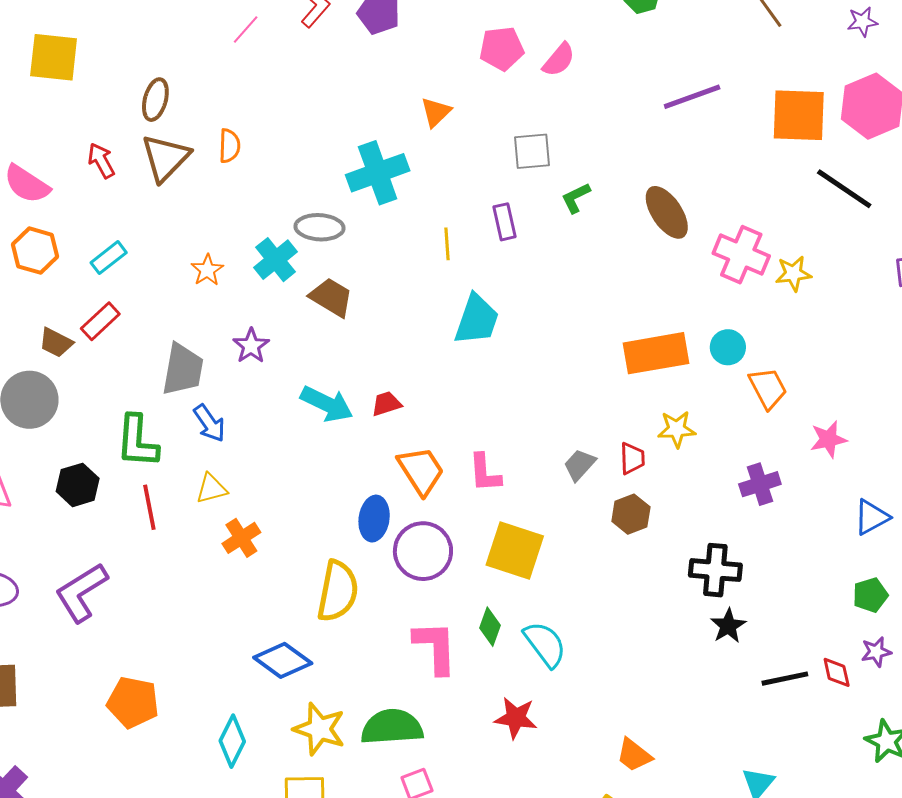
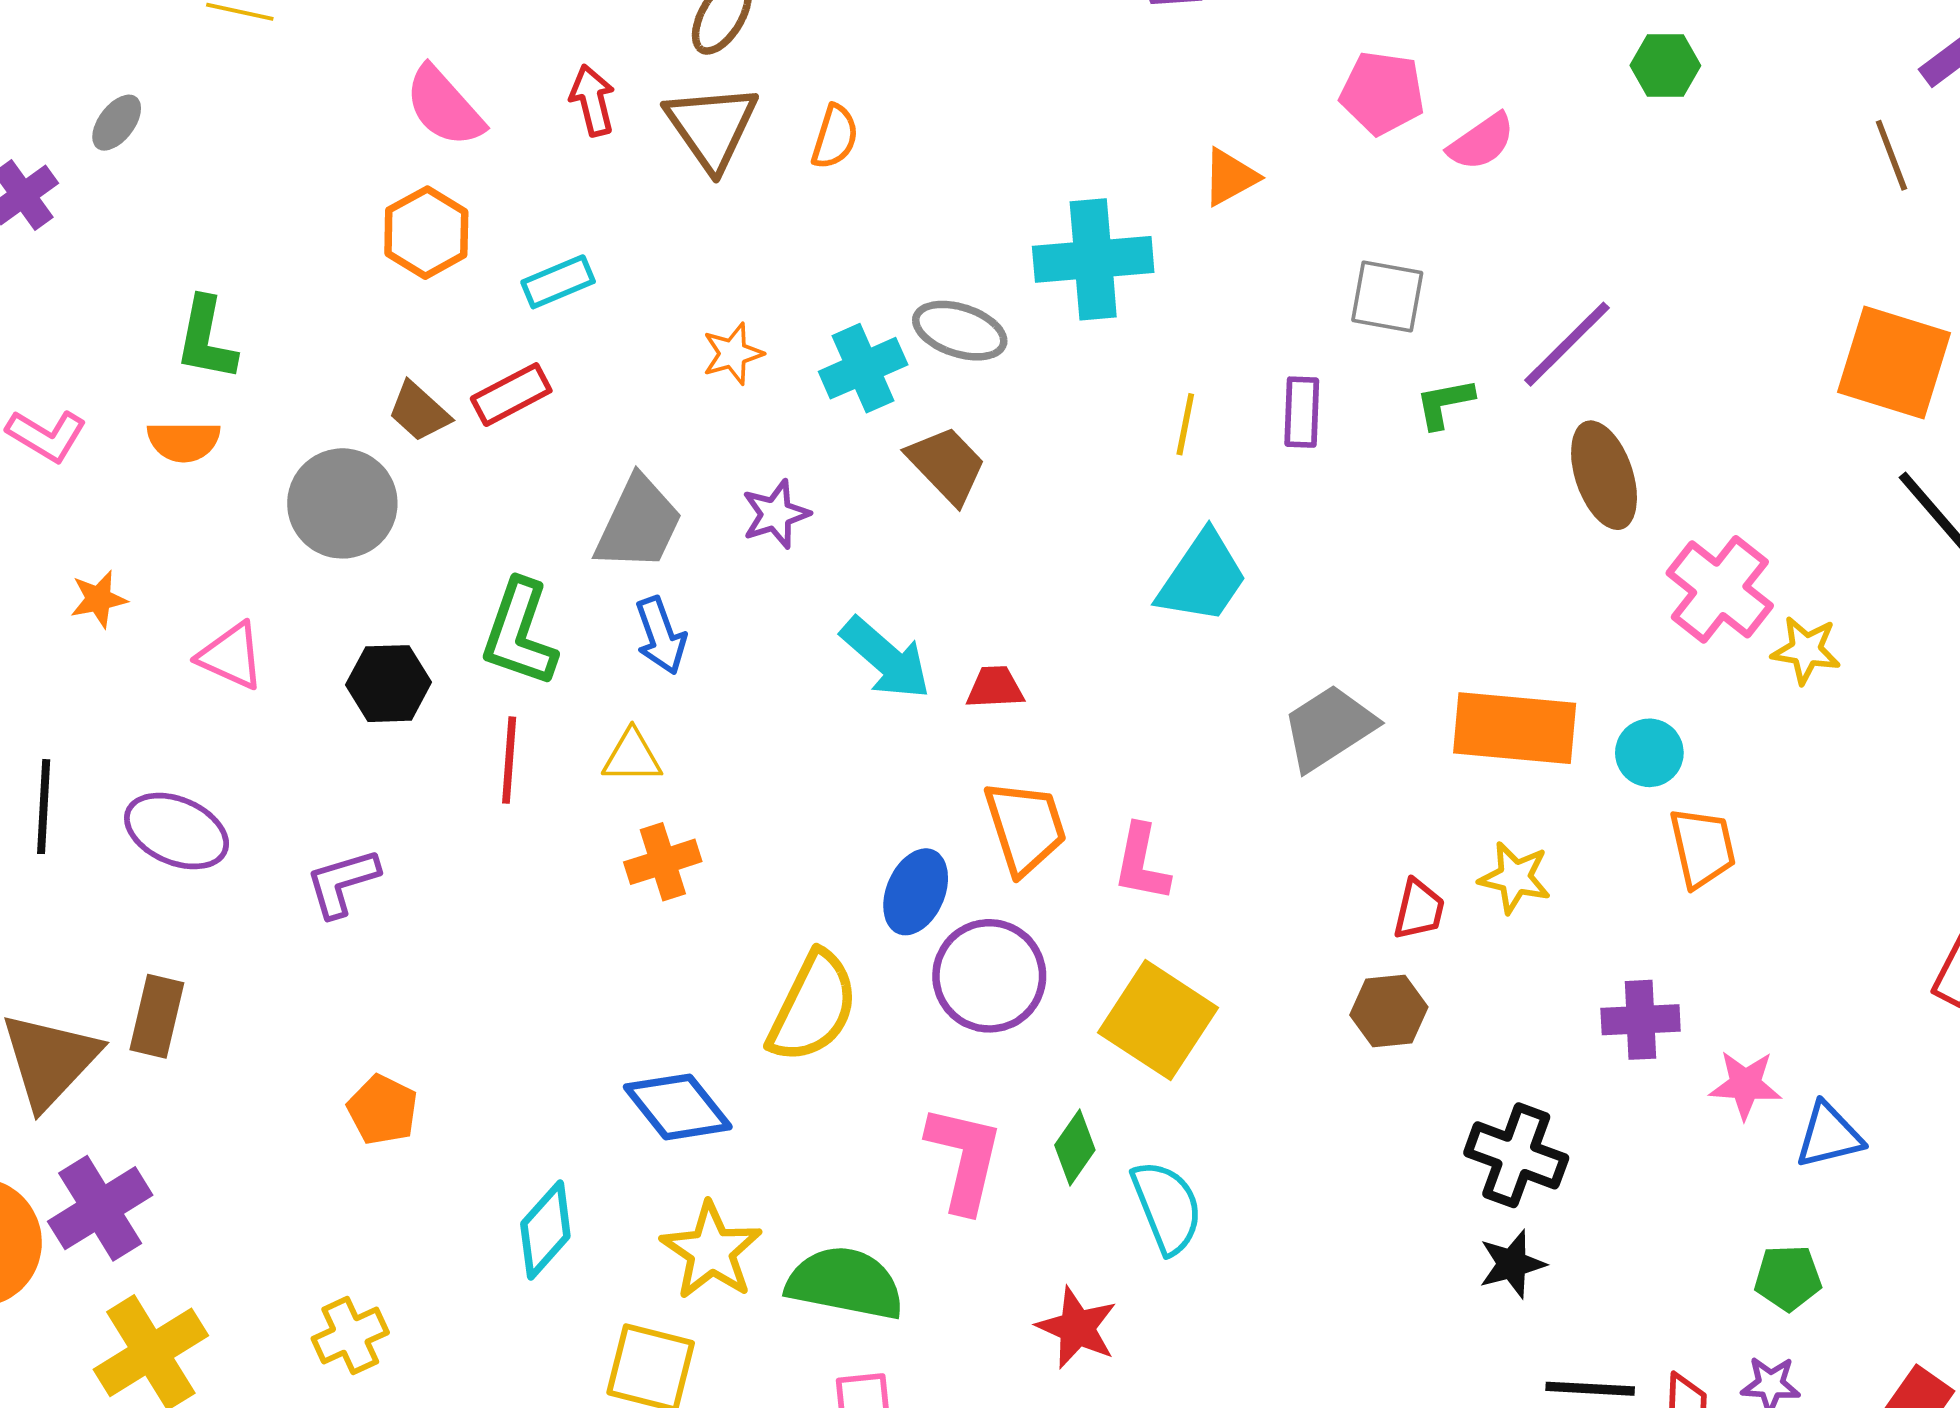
purple line: (692, 97) -> (1567, 344), moved, turned -40
brown triangle: (165, 158) -> (712, 127), turned -34
pink star: (828, 439) -> (1745, 1085), moved
gray trapezoid: (580, 465) -> (1329, 728), moved, size x1.5
purple L-shape: (81, 592) -> (342, 883), size x0.7
orange pentagon: (133, 702) -> (383, 1110), size x0.7

